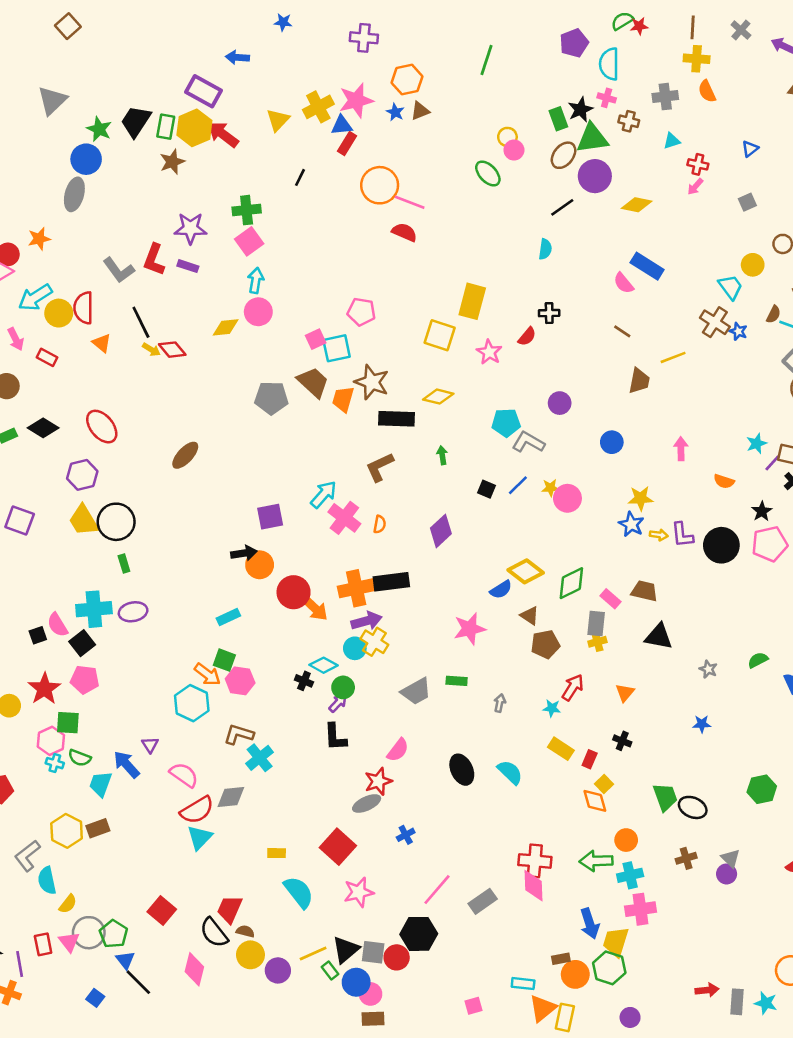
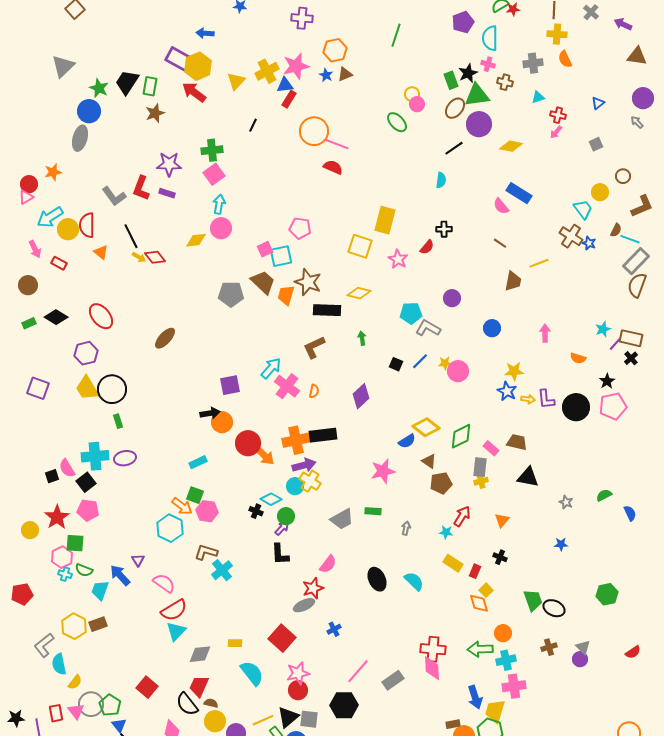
yellow hexagon: (194, 128) -> (198, 66), moved
gray diamond: (231, 797) -> (200, 654), moved
red circle: (397, 957) -> (298, 690), moved

